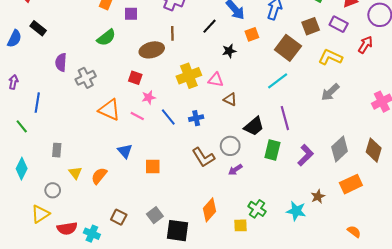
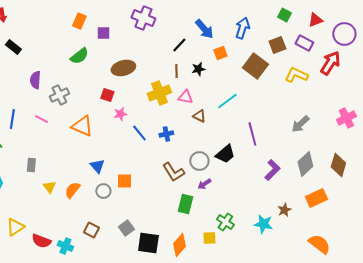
brown line: (172, 33) -> (176, 71), moved
red arrow: (365, 45) -> (330, 63), size x1.4
cyan line: (278, 81) -> (227, 101), moved
gray arrow: (330, 92) -> (300, 124), moved
pink line: (137, 116) -> (41, 119), moved
black trapezoid: (254, 126) -> (225, 154), moved
green rectangle: (272, 150) -> (185, 204), moved
gray circle: (53, 190) -> (103, 191), moved
orange diamond: (210, 210) -> (179, 245), moved
red semicircle: (67, 228) -> (41, 241), turned 30
orange semicircle: (354, 232) -> (319, 244), size x1.6

